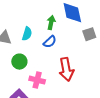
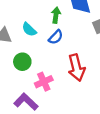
cyan semicircle: (27, 34) -> (29, 29), turned 120
pink cross: (37, 80) -> (44, 82), turned -35

